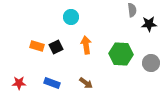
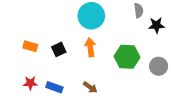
cyan circle: (71, 17) -> (91, 16), moved, size x1.6
orange rectangle: (37, 46) -> (30, 46), moved
red star: (19, 83) -> (30, 83), moved

